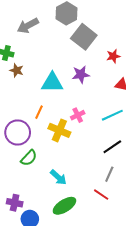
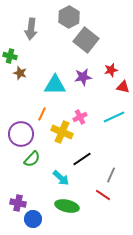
gray arrow: (28, 26) -> (31, 29), turned -55
red star: (113, 56) -> (111, 70), moved
black line: (112, 147) -> (82, 159), moved
green ellipse: (64, 206) -> (67, 206), turned 45

